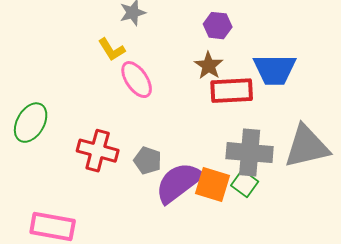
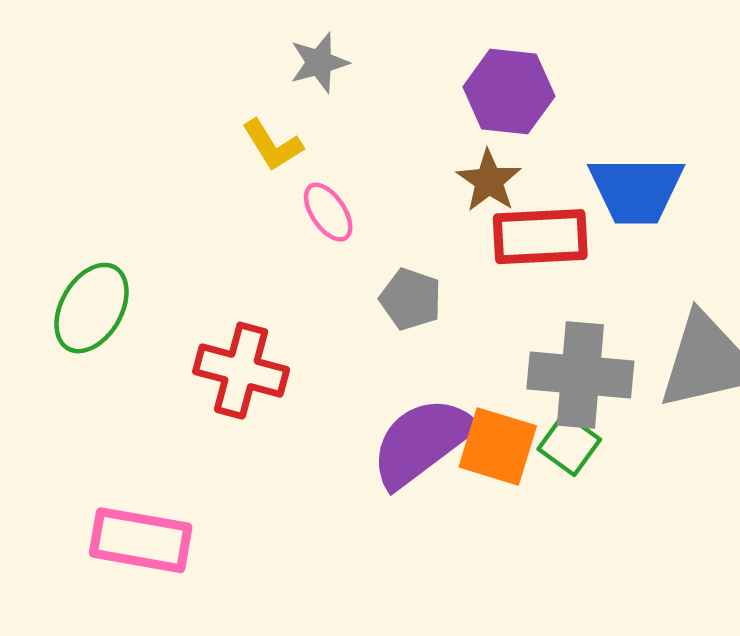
purple hexagon: (218, 26) -> (509, 92), size x1.4
pink ellipse: (137, 80) -> (328, 212), size x0.7
gray pentagon: (148, 161) -> (411, 299), moved

